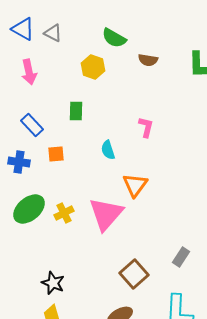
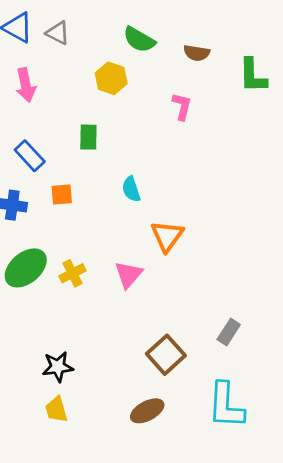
brown semicircle: (148, 60) -> (197, 53), moved
pink L-shape: (146, 127) -> (182, 106), moved
pink triangle: (106, 214) -> (129, 275), size x0.6
black star: (53, 283) -> (58, 367), turned -30

